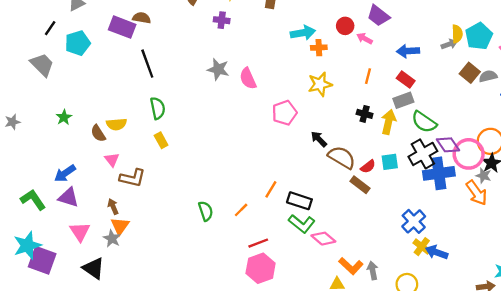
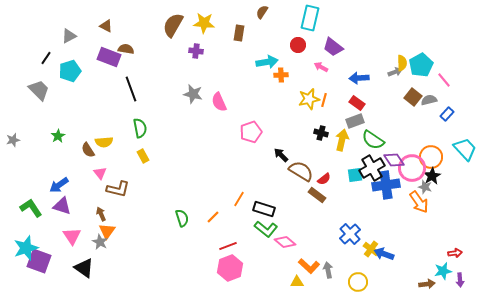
red circle: (345, 26) -> (298, 45), moved
yellow star: (320, 84) -> (309, 99), moved
cyan square: (390, 162) -> (355, 175), moved
blue cross: (414, 221) -> (350, 234), moved

